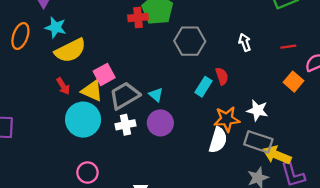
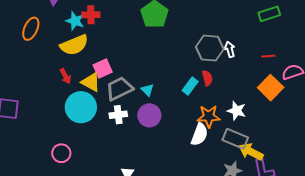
red cross: (138, 18) -> (91, 15), moved
cyan star: (56, 27) -> (75, 21), moved
gray hexagon: (190, 41) -> (210, 48), moved
orange square: (294, 82) -> (271, 88), size x1.4
pink circle: (87, 173) -> (61, 153), moved

